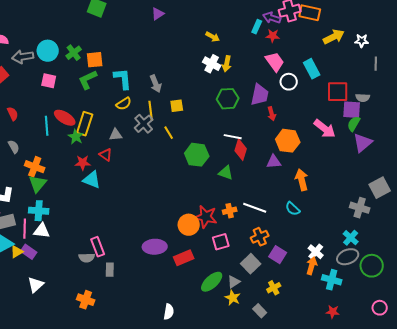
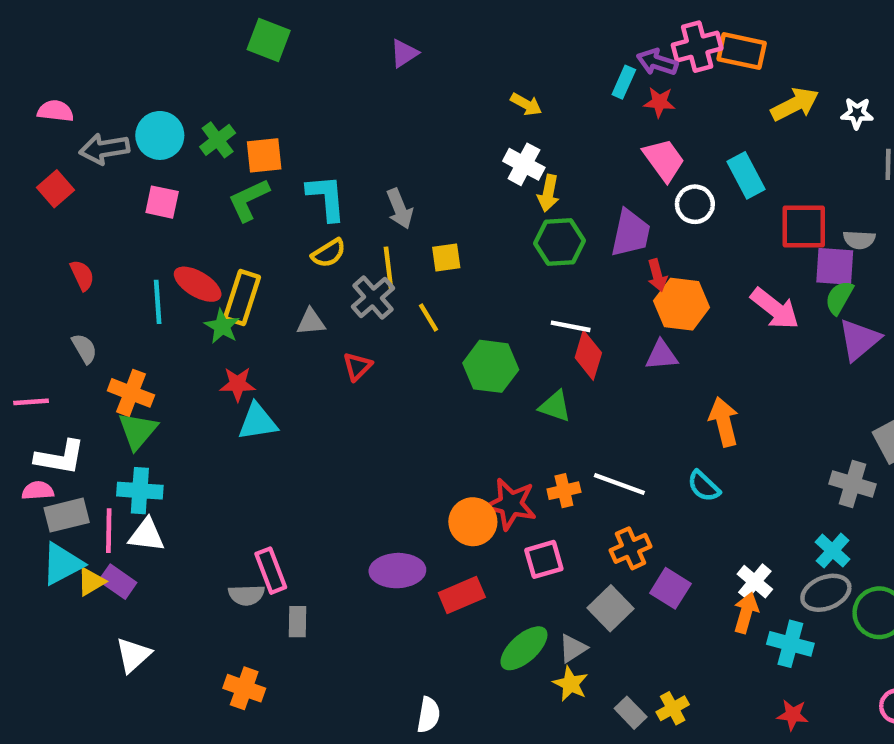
yellow arrow: (227, 64) -> (548, 193), moved
orange hexagon: (288, 141) -> (682, 304), moved
red triangle: (106, 155) -> (357, 366), moved, turned 40
purple triangle: (274, 162) -> (662, 355), moved
cyan triangle: (92, 180) -> (258, 422), turned -30
yellow cross: (274, 288) -> (673, 708), moved

